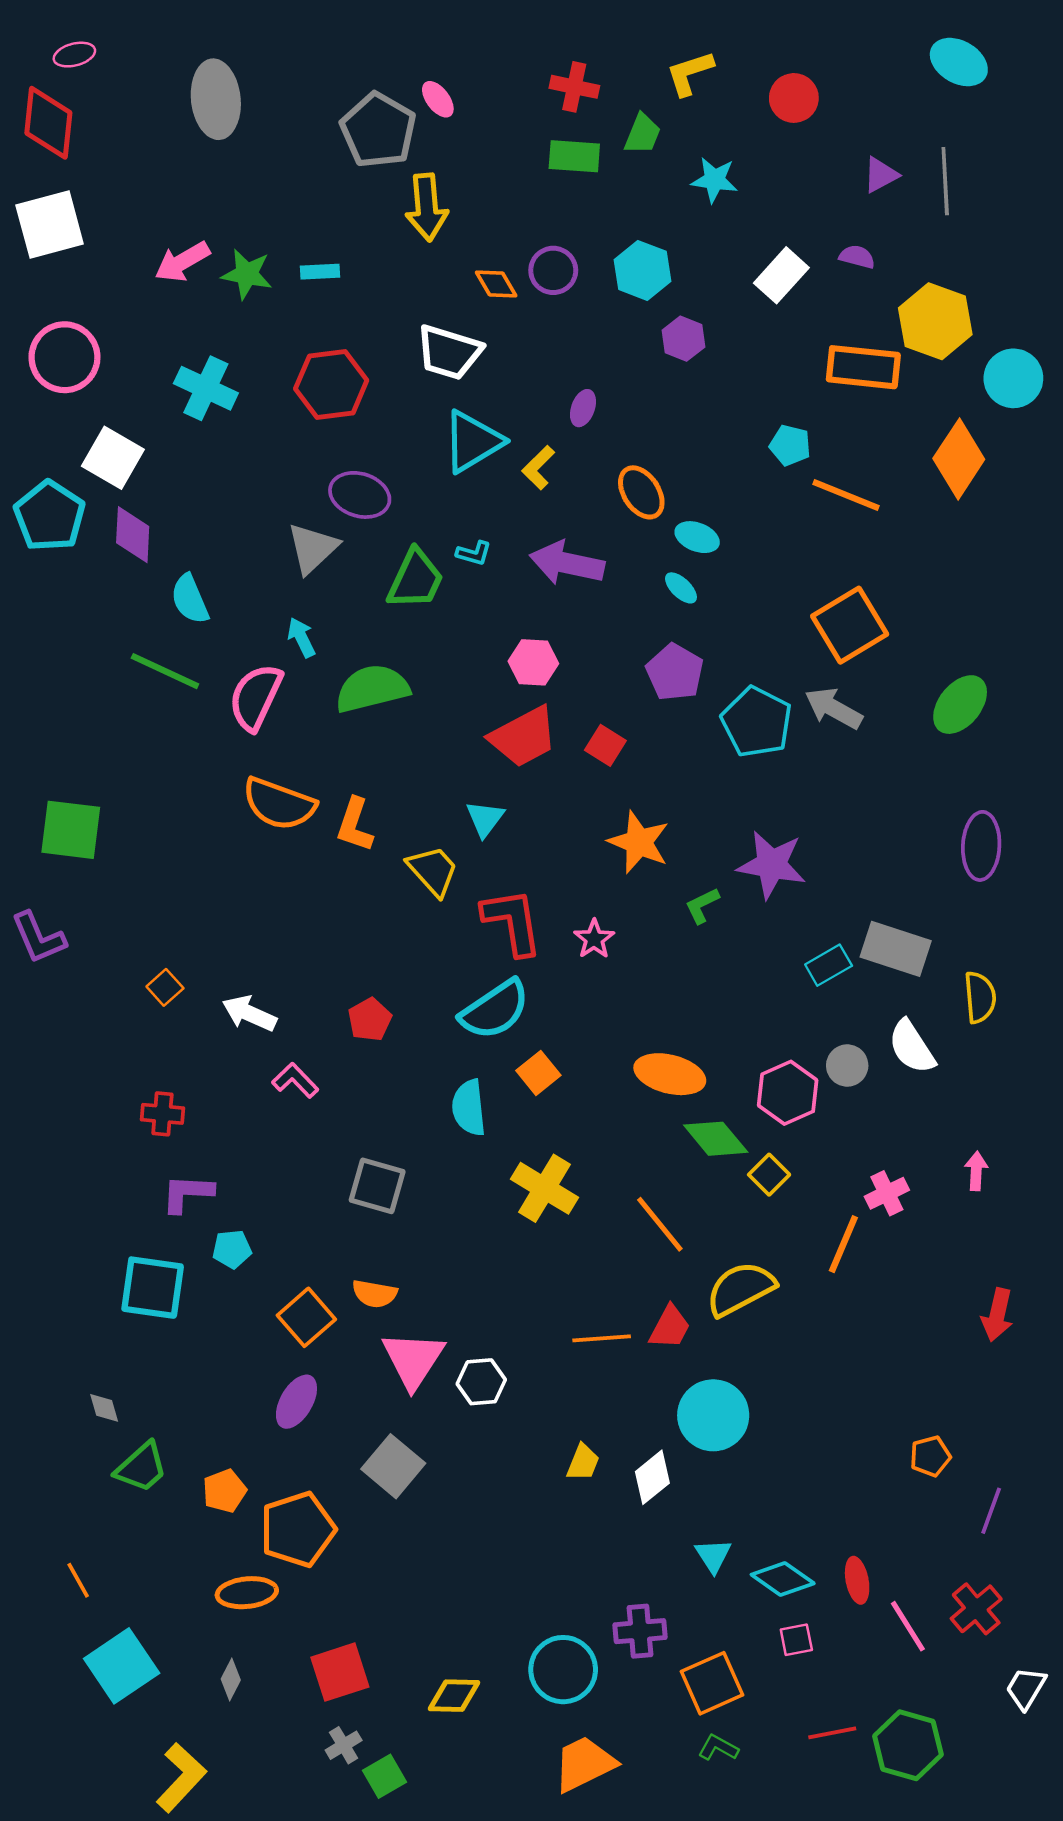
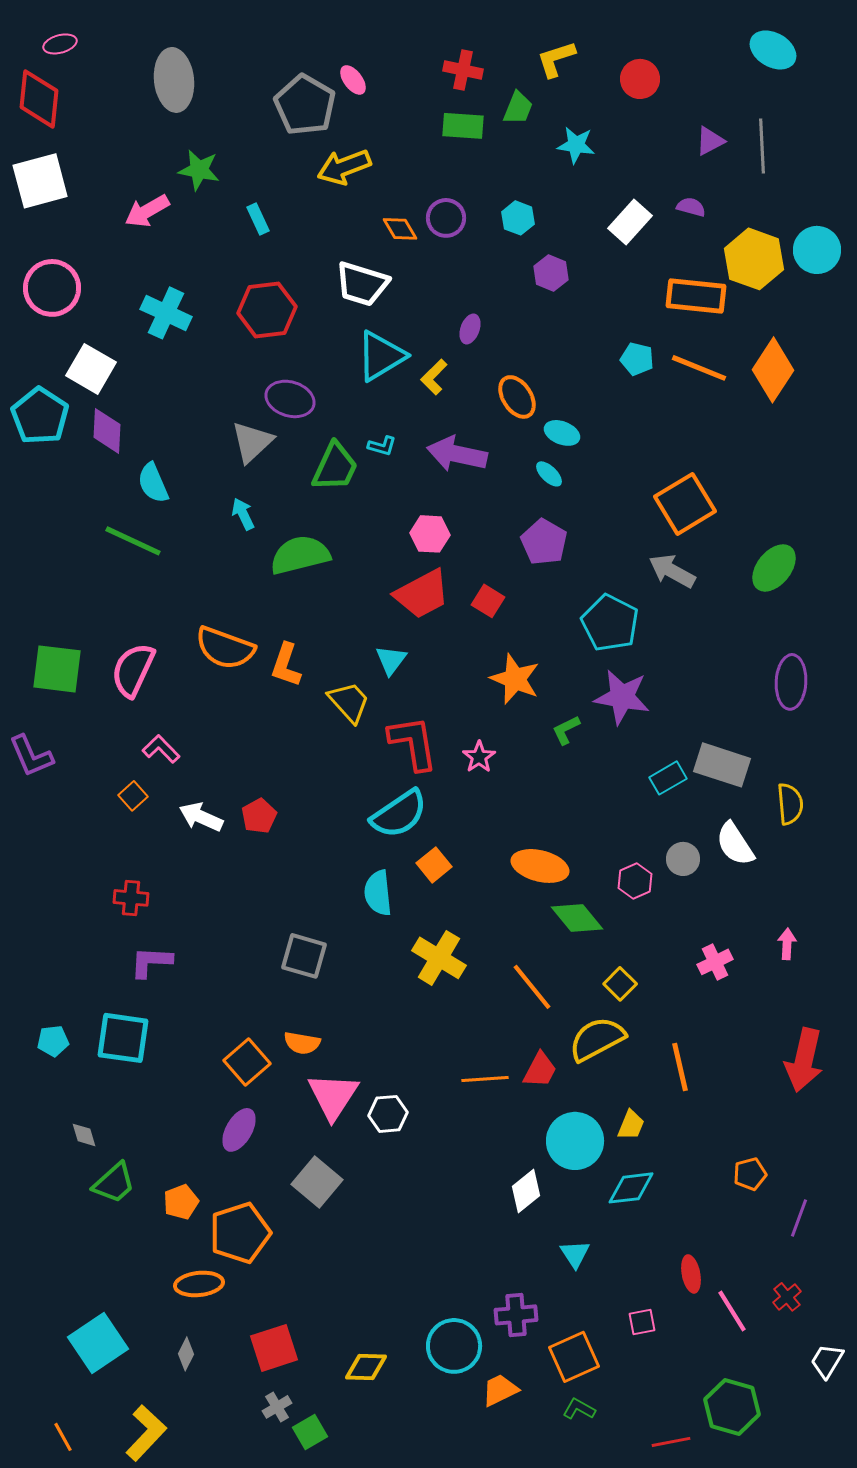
yellow arrow: (427, 207) -> (344, 167), turned 74
cyan hexagon: (643, 270) -> (518, 218), size x0.7
cyan rectangle: (320, 272) -> (258, 219), turned 68
green star: (247, 274) -> (199, 170), moved
cyan circle: (1013, 378) -> (817, 250), moved
orange line: (846, 495) -> (699, 368), moved
pink semicircle: (256, 697) -> (133, 670), moved
cyan pentagon: (757, 722) -> (610, 623), moved
red pentagon: (370, 1020) -> (259, 816), moved
pink L-shape: (295, 1080) -> (161, 749), moved
pink hexagon: (788, 1093) -> (635, 881), size x0.7
yellow square: (769, 1175) -> (620, 984), moved
orange line: (843, 1244) -> (680, 1067), moved, turned -36
cyan pentagon: (232, 1249) -> (53, 1041), moved
red arrow: (997, 1315) -> (804, 1060), size x1.5
yellow trapezoid: (583, 1462) -> (631, 1125), moved
cyan diamond: (783, 1579) -> (631, 1188), moved, turned -42
orange line: (78, 1580) -> (63, 1437), moved
red cross: (976, 1609) -> (787, 1297), size x0.7
red line: (832, 1733) -> (671, 1442), moved
orange trapezoid: (584, 1764) -> (500, 1390), moved, size x0.7

